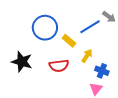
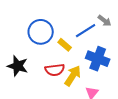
yellow arrow: (87, 56) -> (73, 76), moved, size x1.5
blue cross: (102, 71) -> (98, 59), moved, size x1.6

